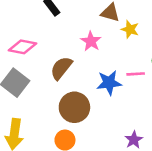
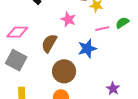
pink line: (136, 74) -> (102, 29), moved

